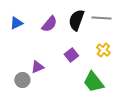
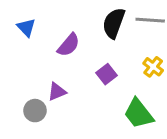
blue triangle: (16, 23) -> (26, 27), turned -48
purple semicircle: (49, 24) -> (69, 45), moved

